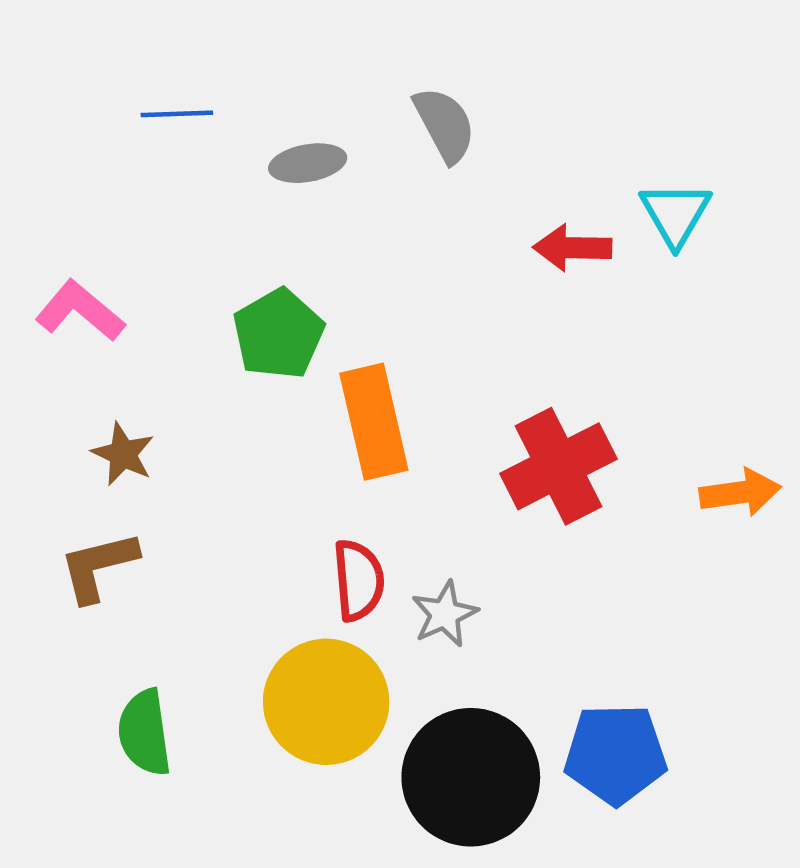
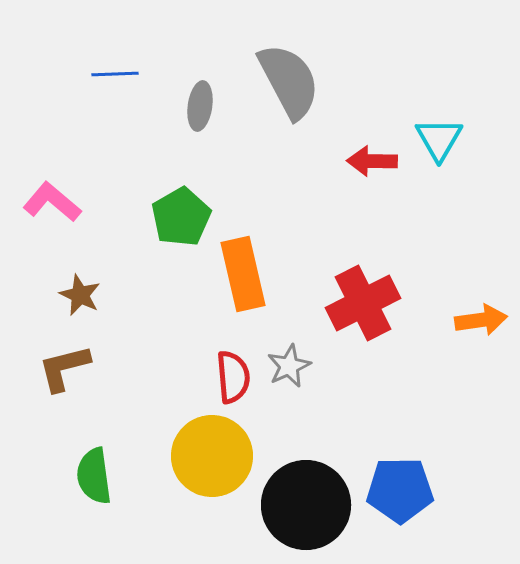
gray semicircle: (445, 125) -> (289, 81), size x1.5
gray ellipse: (308, 163) -> (200, 106), turned -72
gray star: (445, 614) -> (289, 366), moved

